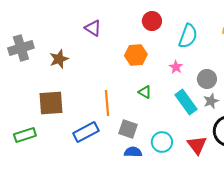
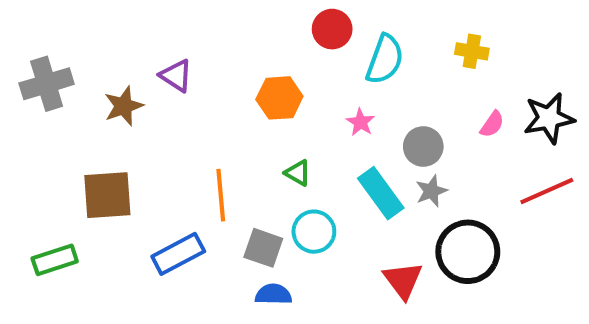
red circle: (152, 21) -> (332, 29), moved
purple triangle: (93, 28) -> (176, 76), moved
cyan circle: (162, 142) -> (314, 232), moved

